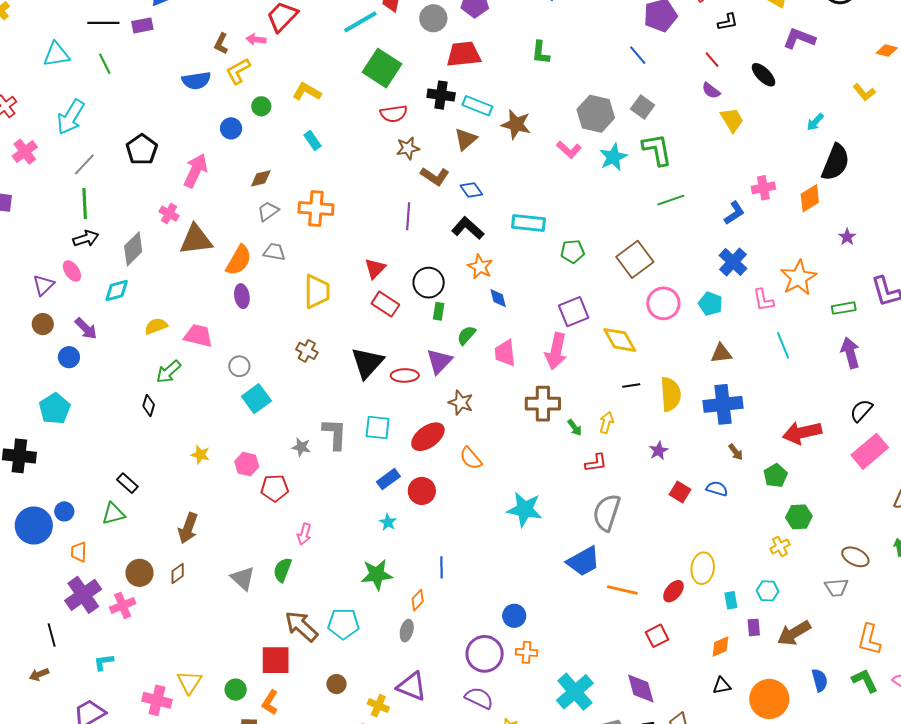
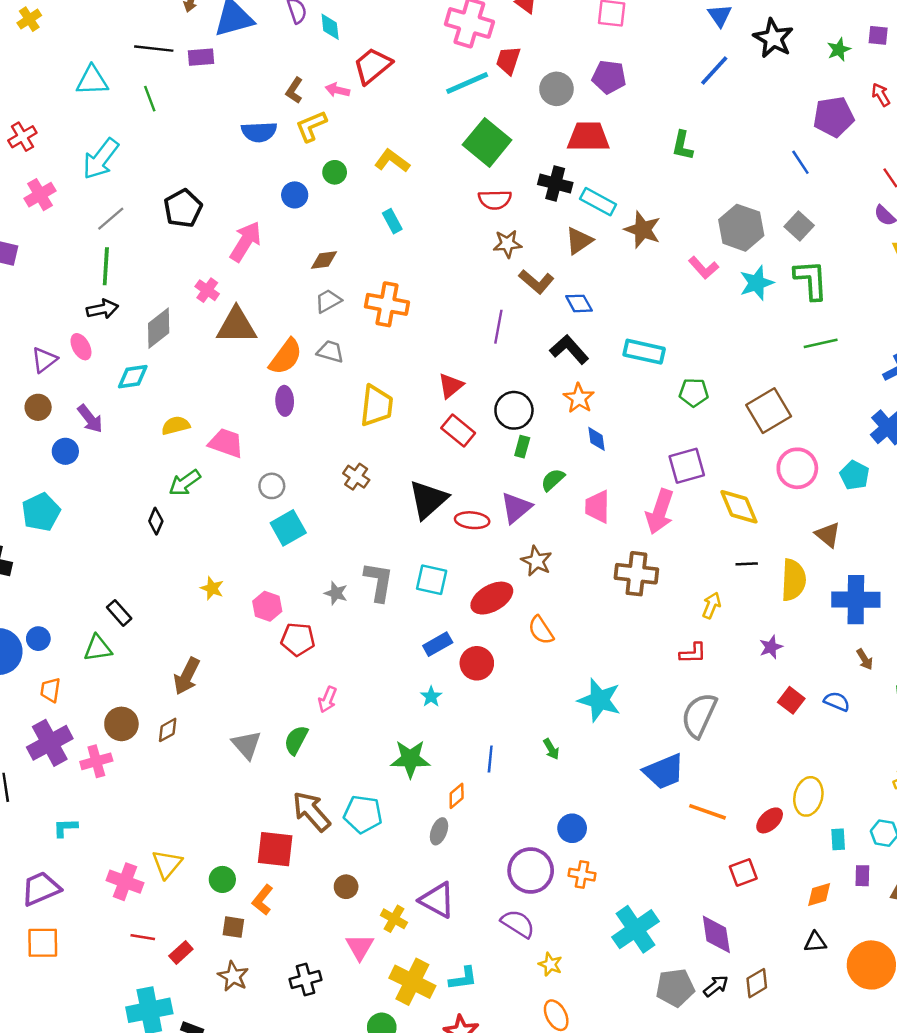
brown triangle: (721, 353) -> (828, 535), moved, turned 40
green arrow: (575, 428) -> (551, 749), moved

